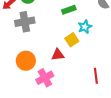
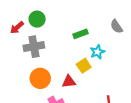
orange circle: (26, 61) -> (40, 78), moved

